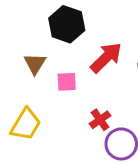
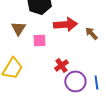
red arrow: (106, 58) -> (65, 24), turned 40

